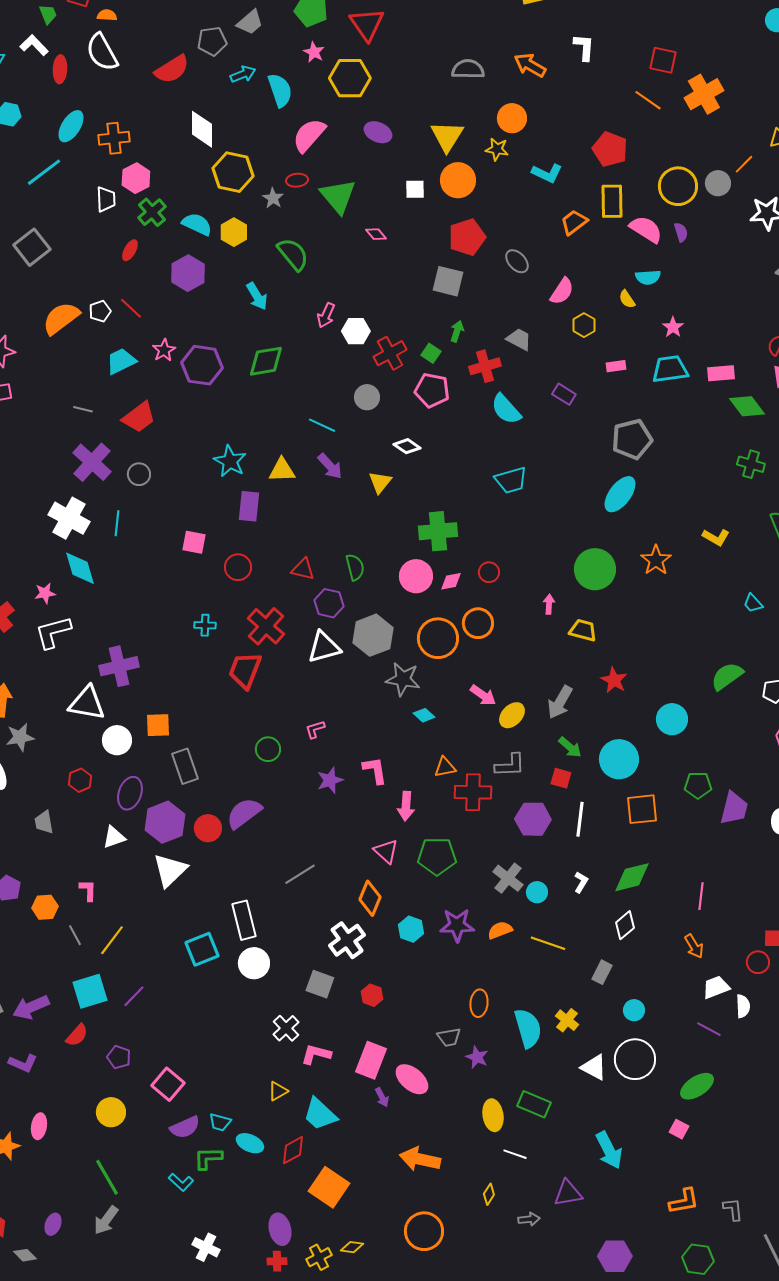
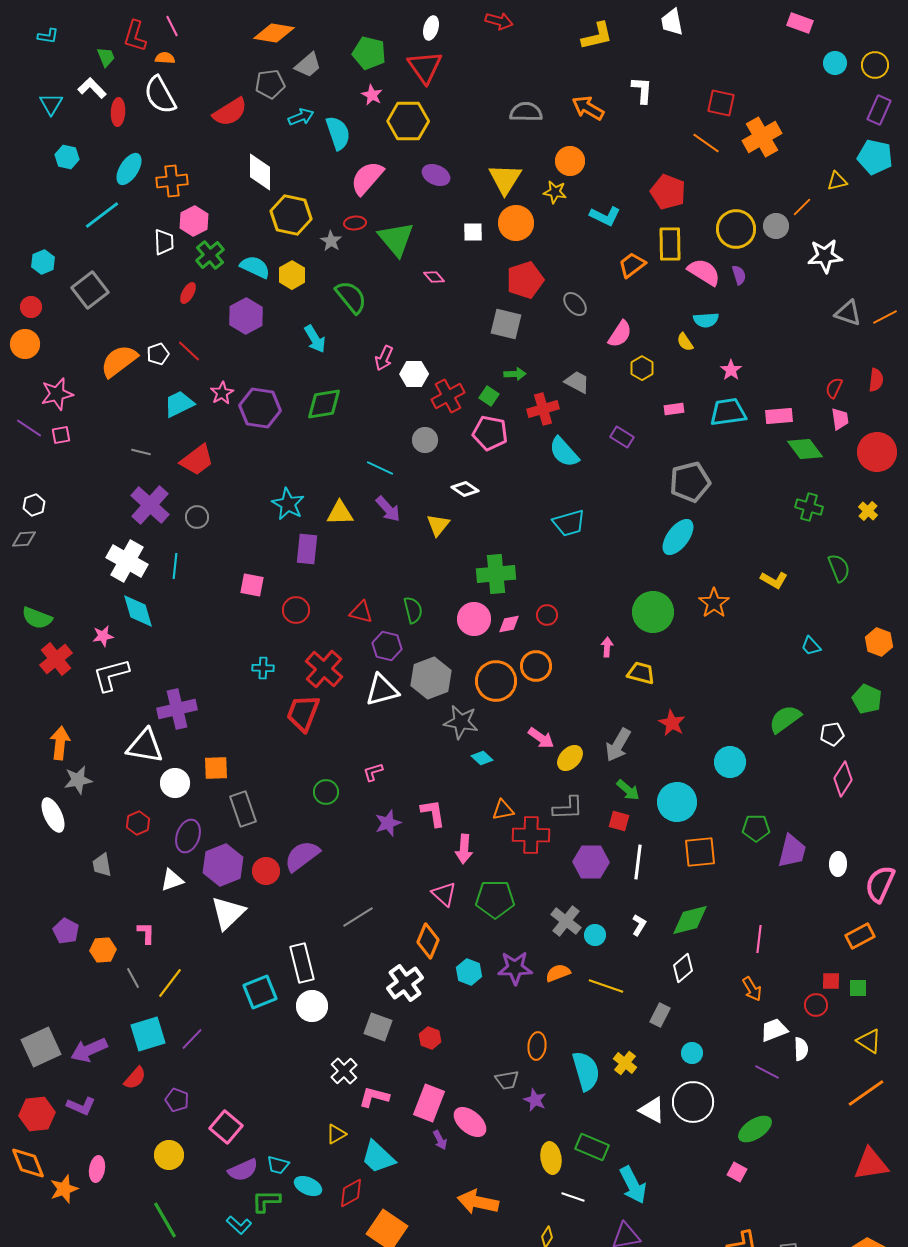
green arrow: (457, 331) -> (515, 374), turned 70
cyan arrow: (609, 1150) -> (633, 1185), moved

